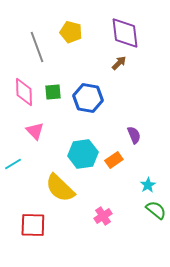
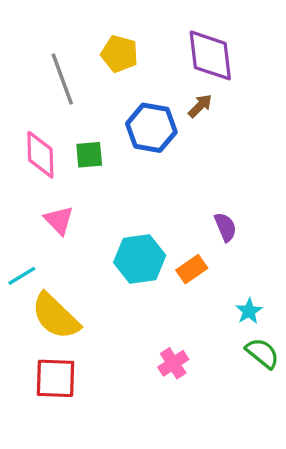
blue hexagon: (88, 98) -> (151, 128), moved
yellow semicircle: (60, 188) -> (56, 316), moved

